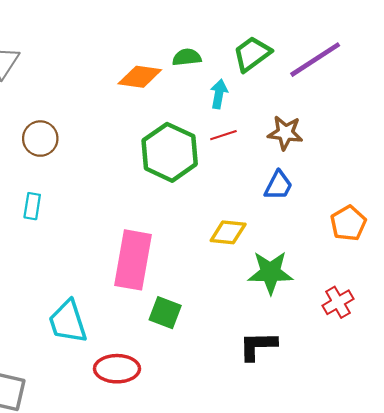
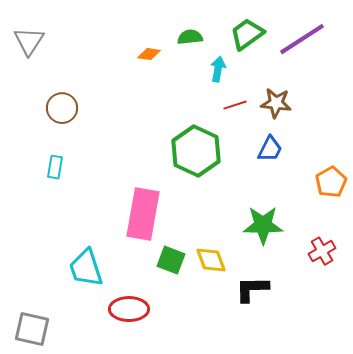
orange diamond: (140, 77) -> (149, 54), size x0.6
red line: (223, 135) -> (235, 105), moved
green hexagon: (170, 152) -> (196, 151), moved
yellow diamond: (228, 232) -> (211, 260), moved, turned 64

